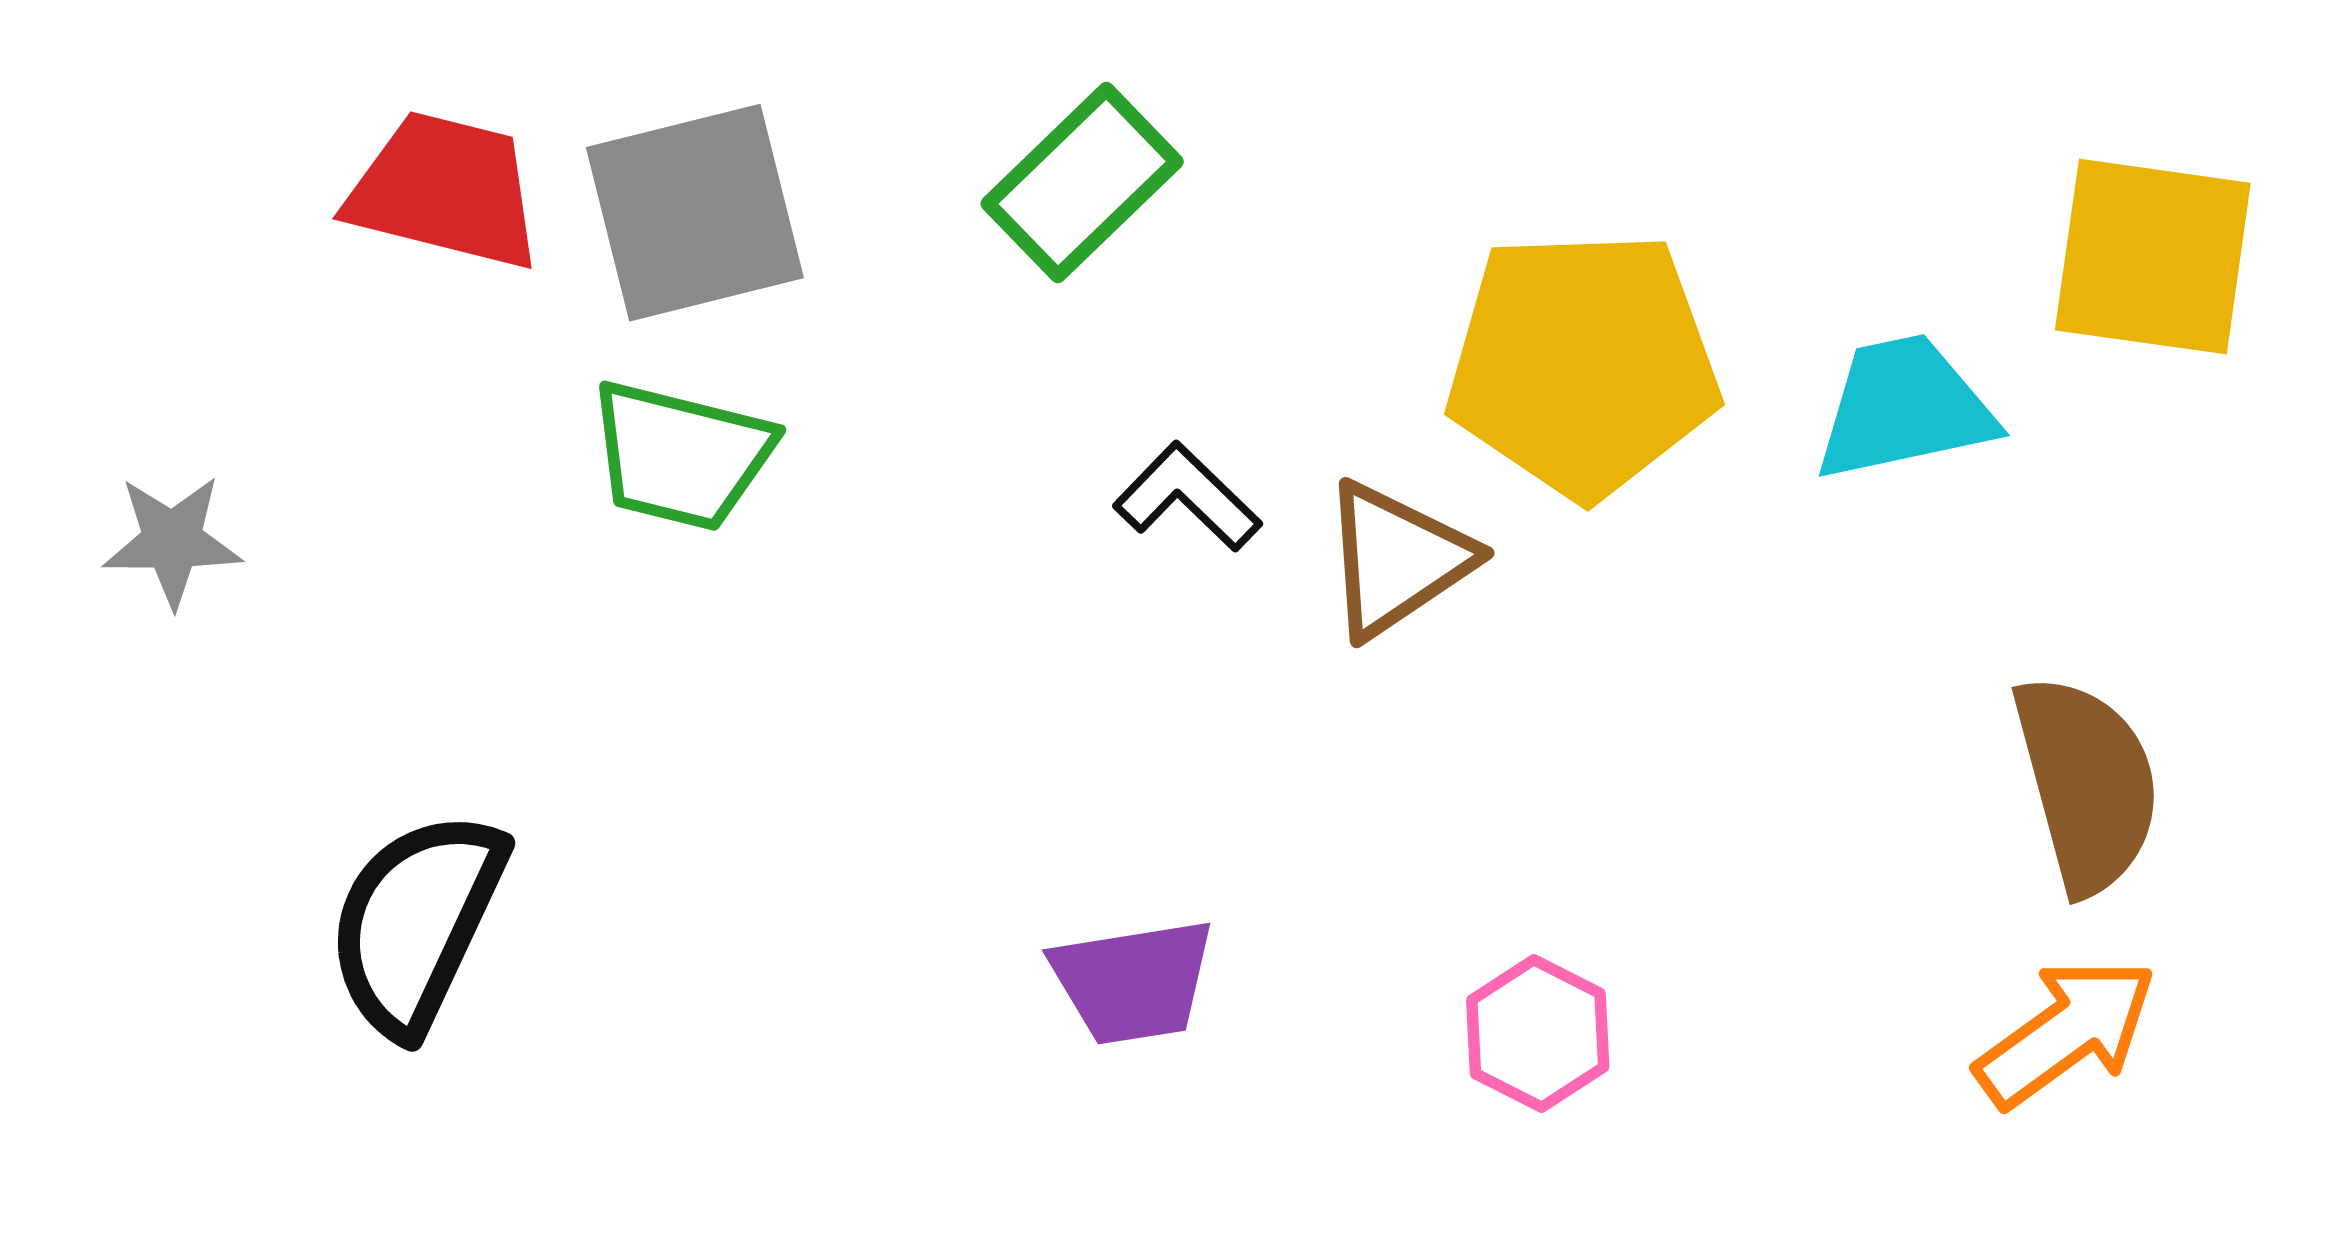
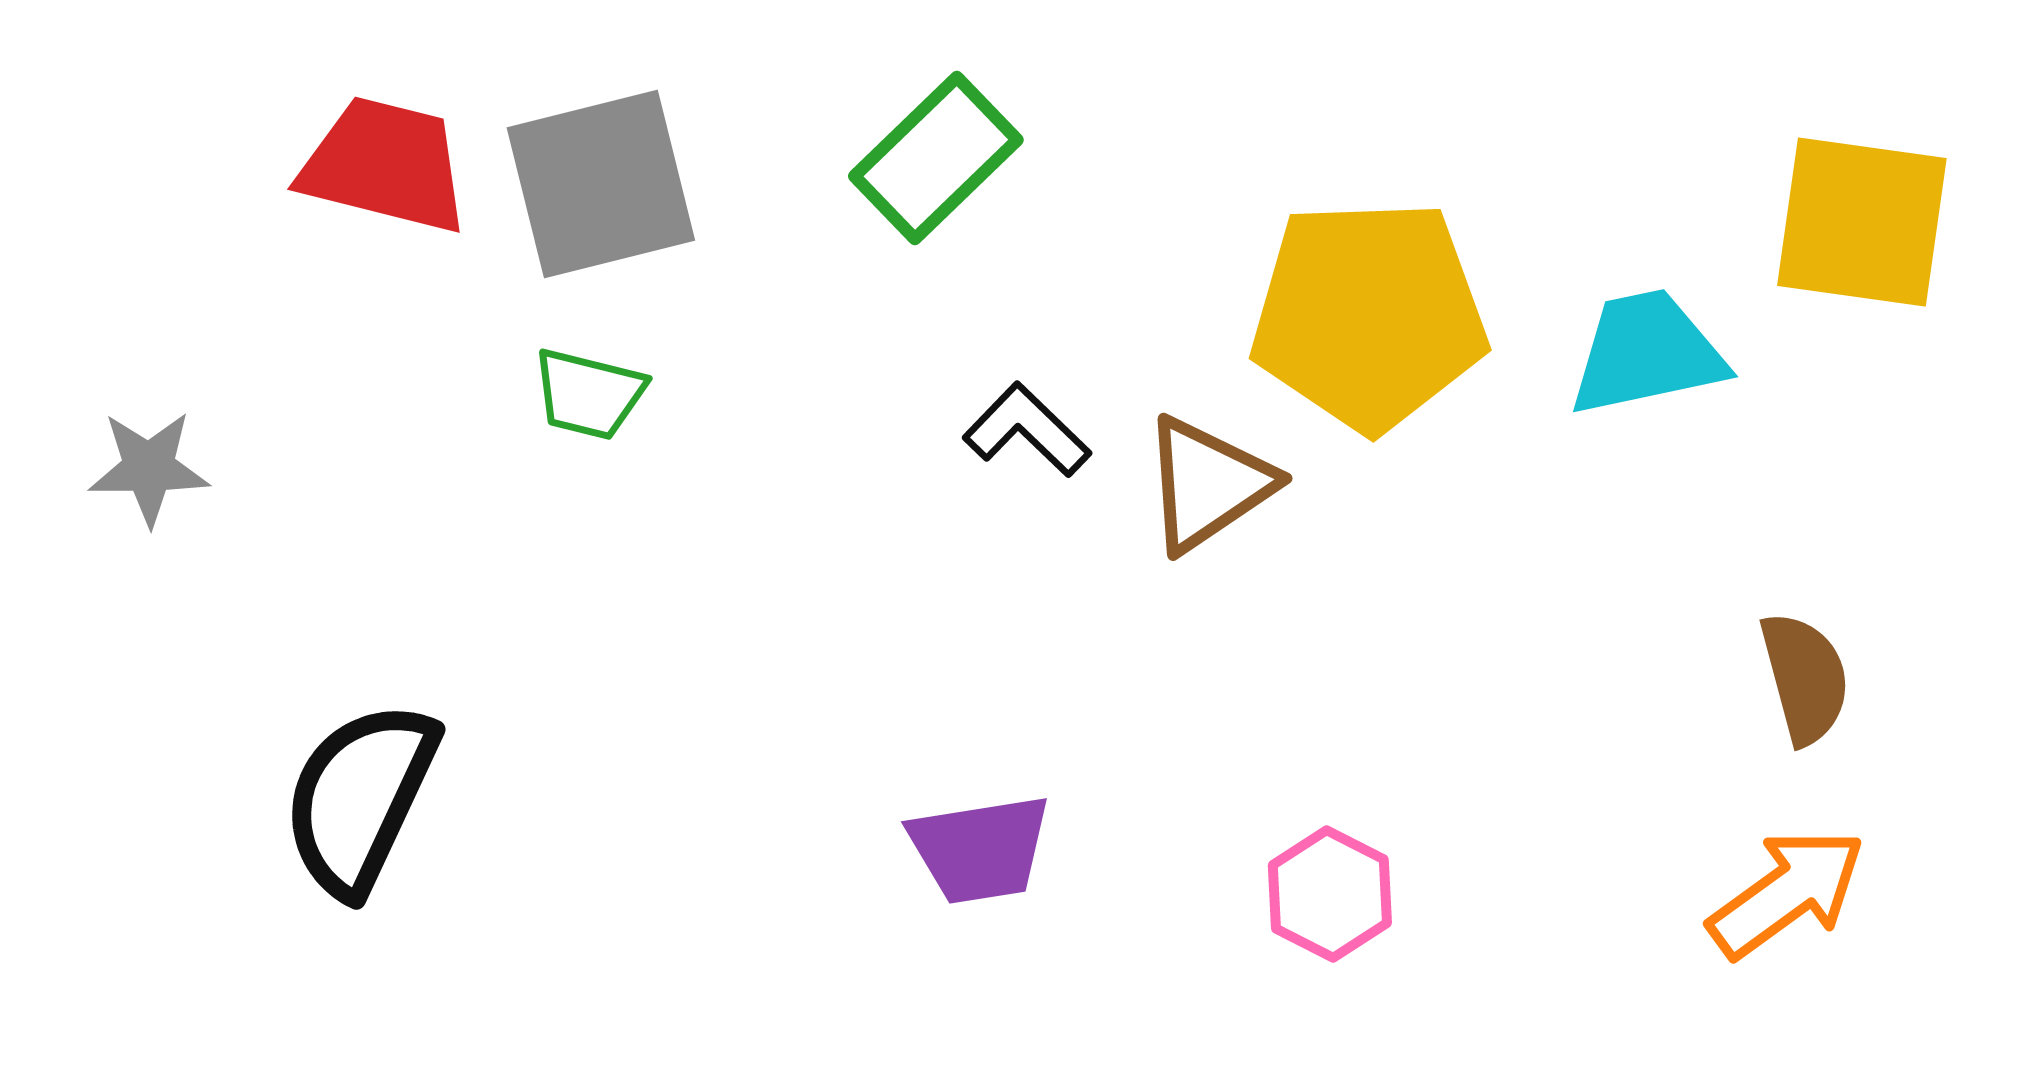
green trapezoid: (681, 455) -> (589, 394), size x0.7
brown semicircle: (2087, 784) -> (1805, 678), size x0.7

